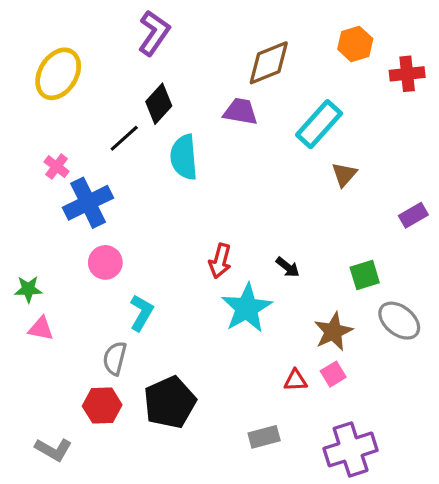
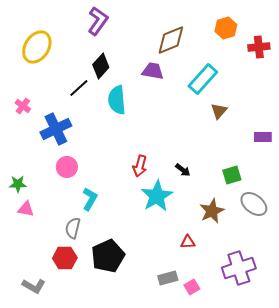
pink cross: (57, 167) -> (23, 106), moved
purple rectangle: (413, 215) -> (263, 137), turned 30
pink square: (333, 374) -> (192, 287), moved
purple cross: (351, 449) -> (239, 268), moved

